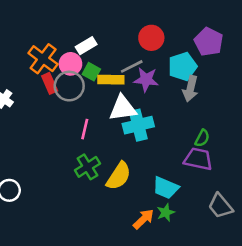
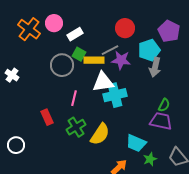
orange cross: (43, 59) -> (29, 29), moved
pink circle: (70, 64) -> (54, 23), moved
red rectangle: (50, 83) -> (47, 117), moved
green star: (166, 212) -> (150, 159), moved

